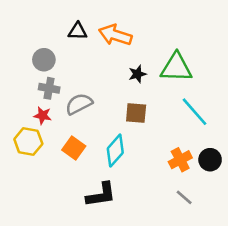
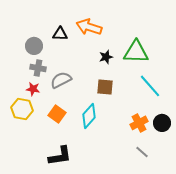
black triangle: (78, 31) -> (60, 34), moved
black L-shape: (101, 195) -> (60, 156), moved

